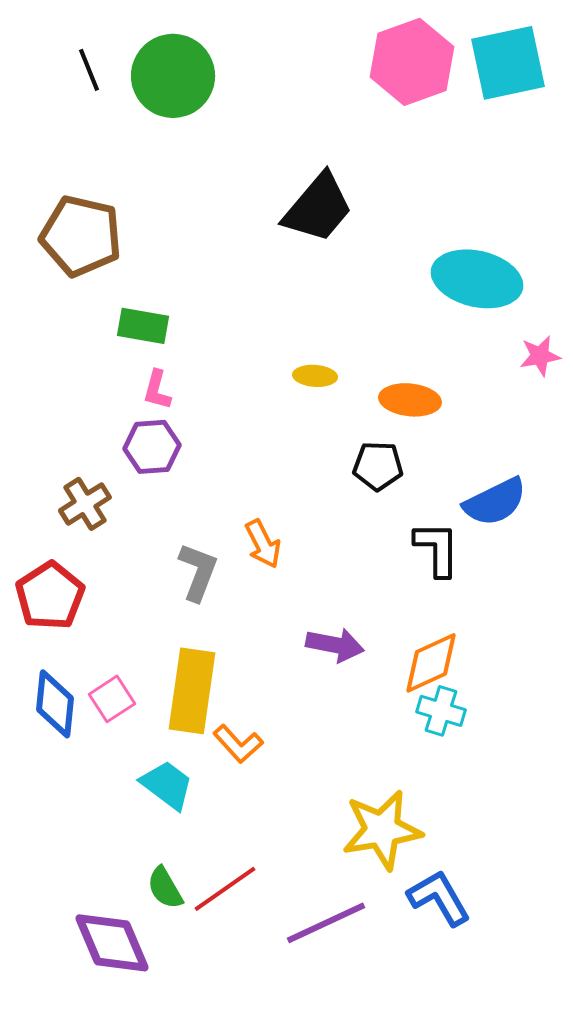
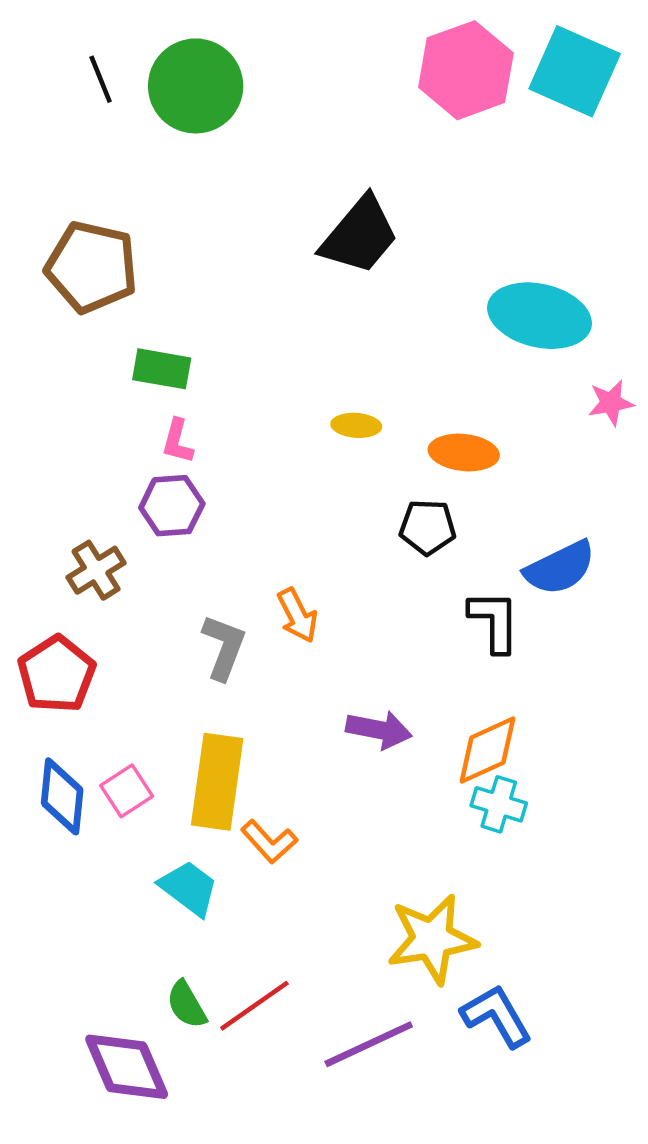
cyan square: (508, 63) -> (575, 71), turned 36

